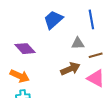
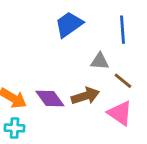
purple diamond: (25, 49) -> (50, 99), moved
brown line: (96, 55) -> (123, 81), turned 48

